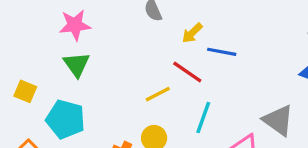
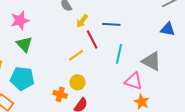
yellow arrow: (192, 33) -> (82, 21), moved
red line: (187, 72) -> (92, 39), turned 36
cyan line: (203, 117) -> (119, 54), moved

